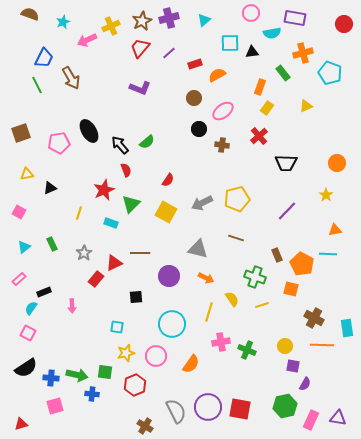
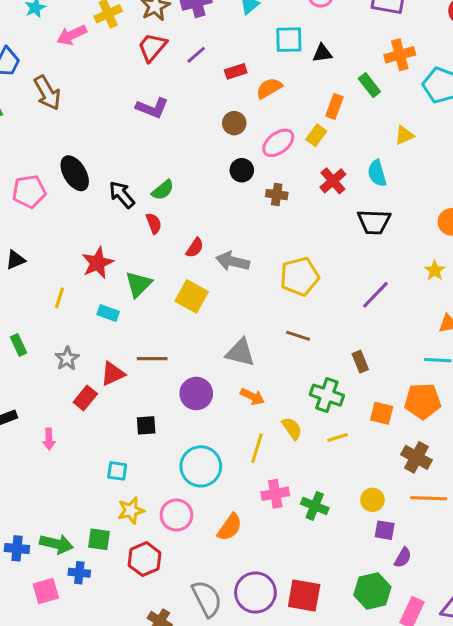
cyan semicircle: (272, 33) -> (377, 173), moved, turned 84
yellow rectangle: (267, 108) -> (316, 135), moved
red semicircle: (126, 170) -> (154, 223), moved
gray arrow: (202, 203) -> (233, 261), moved, turned 40
orange pentagon: (302, 264) -> (423, 401), moved, turned -30
pink square: (55, 406) -> (46, 591), moved

